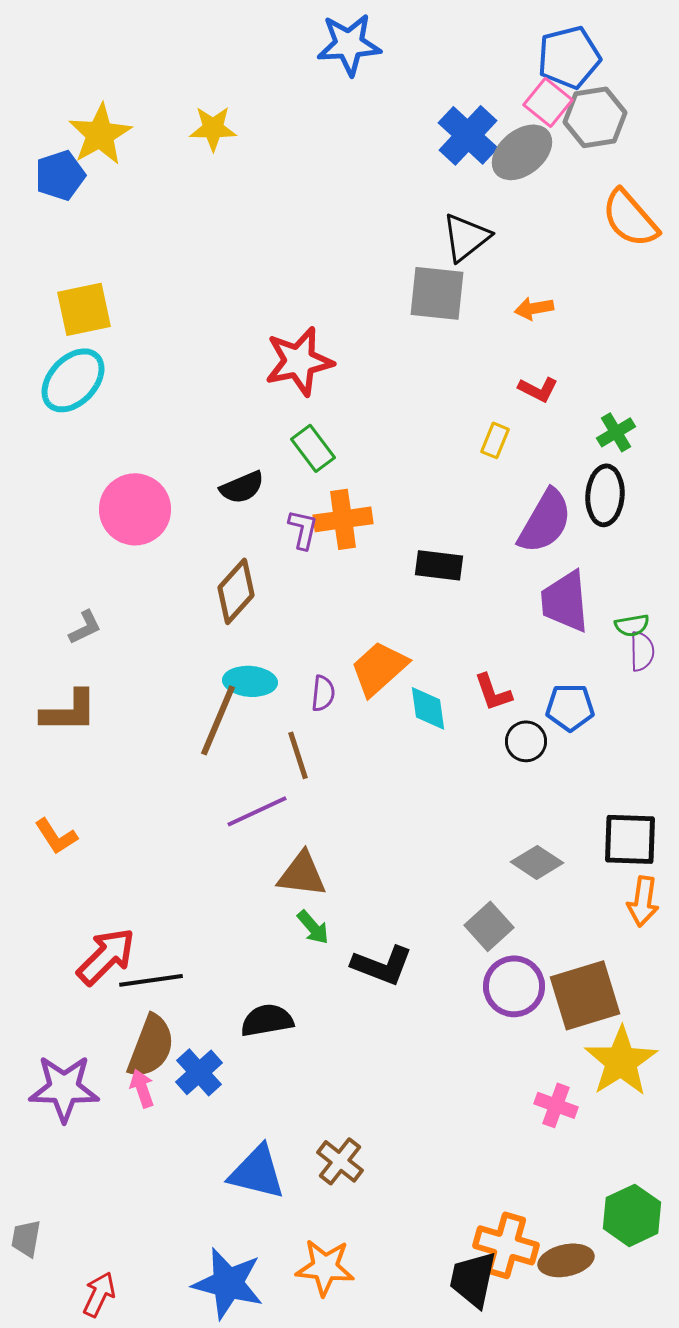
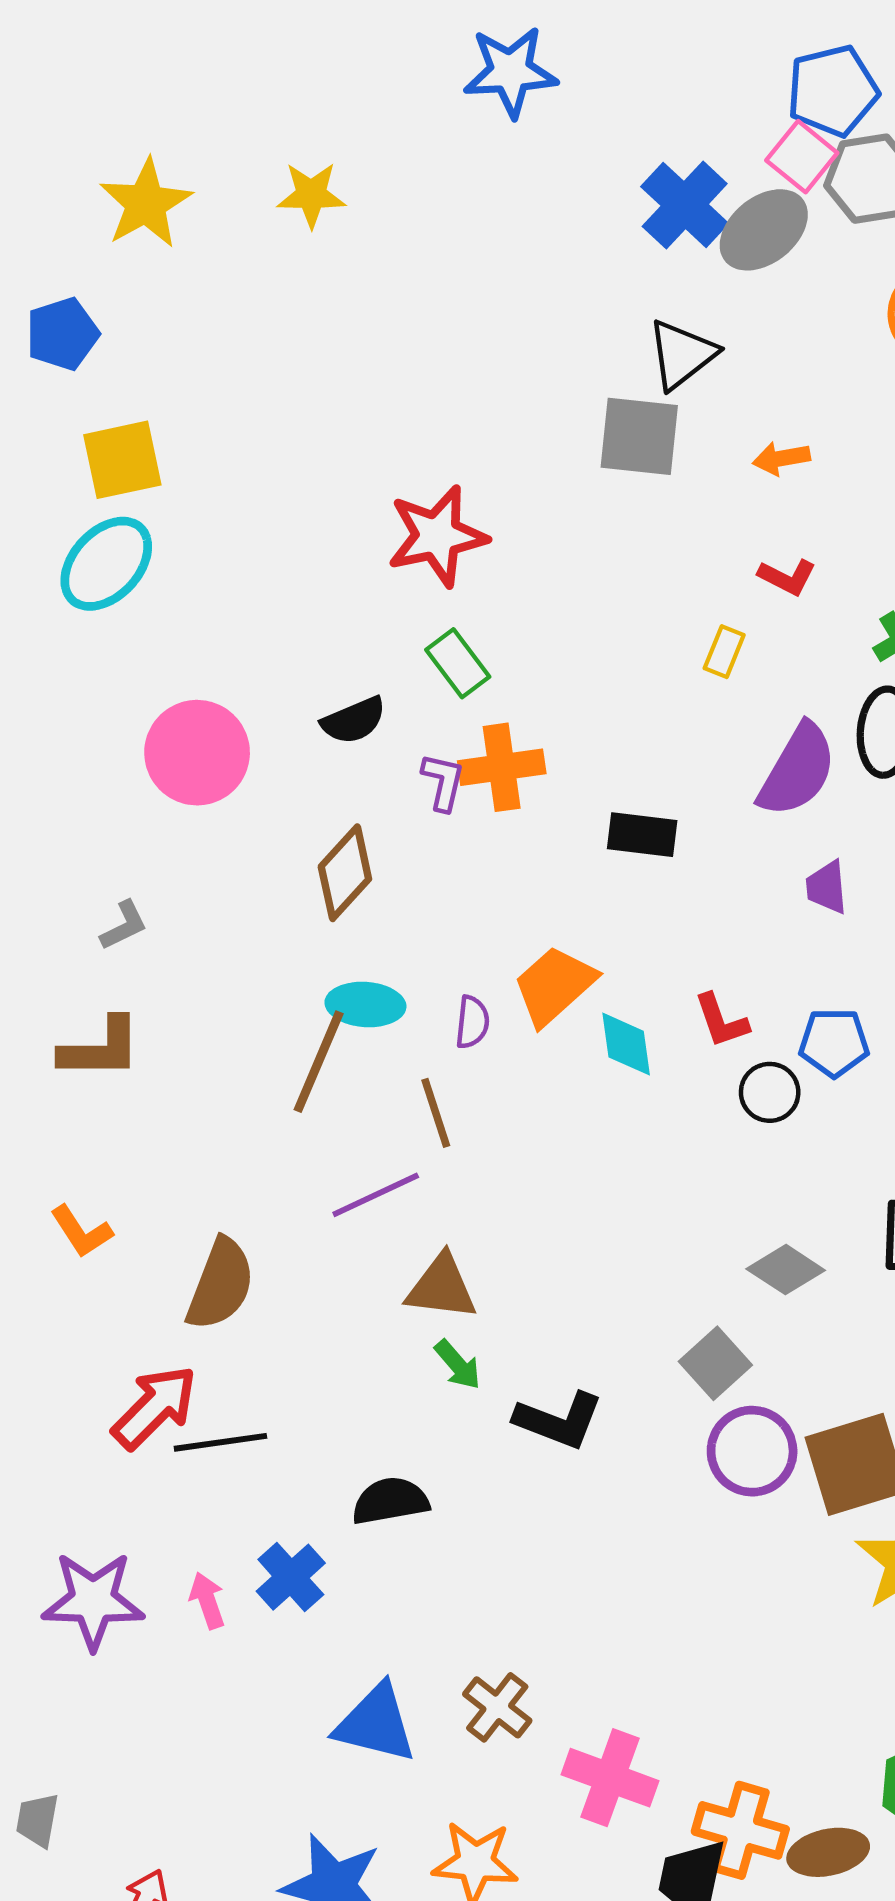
blue pentagon: (60, 175) -> (62, 334), moved
purple trapezoid: (565, 601) -> (827, 887), size x0.6
brown semicircle: (151, 1046) -> (220, 1284), moved
pink cross: (556, 1105) -> (610, 1778), moved, size x1.5

